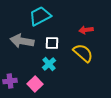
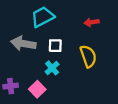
red arrow: (86, 30) -> (91, 22), moved
yellow semicircle: (83, 53) -> (88, 56), turned 30

